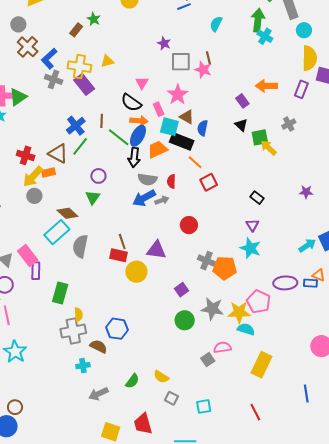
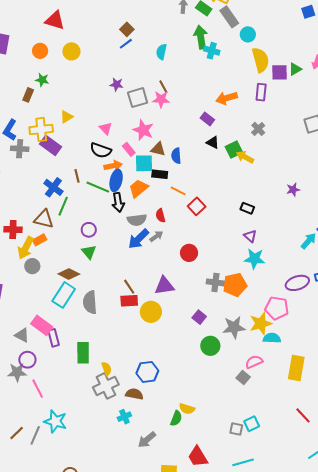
black rectangle: (182, 141) -> (160, 174), size x0.7
yellow semicircle: (161, 377) -> (187, 409), moved
gray square: (171, 398) -> (236, 429), moved

